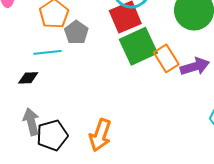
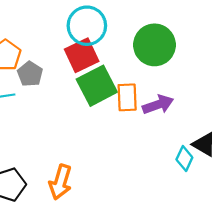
orange rectangle: (166, 58) -> (127, 97), turned 32

